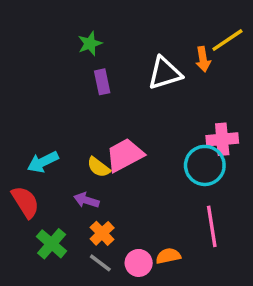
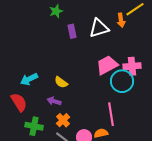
purple rectangle: (102, 82) -> (72, 31), moved
pink trapezoid: (125, 155) -> (107, 65), moved
pink line: (212, 226) -> (111, 114), moved
green cross: (52, 244) -> (34, 126), turned -30

